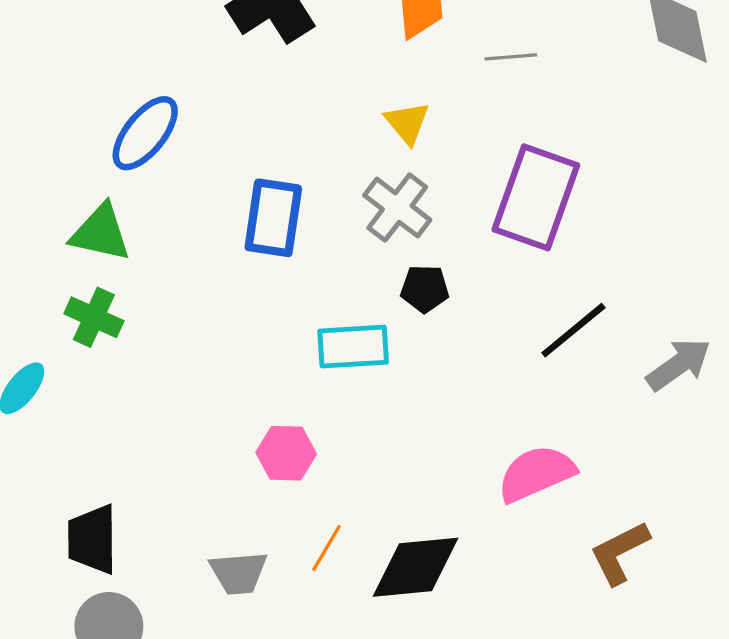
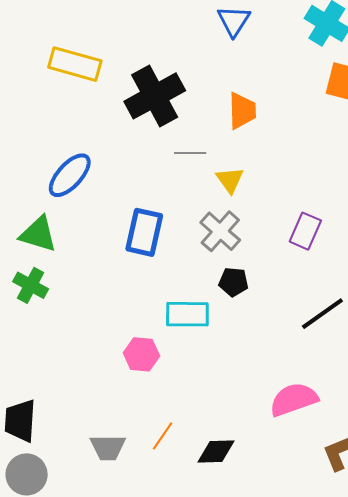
gray line: (511, 57) -> (190, 153), moved
purple rectangle: (536, 197) -> (305, 231), size x0.6
pink hexagon: (286, 453) -> (141, 354), moved
black diamond: (415, 567) -> (216, 452), size x0.7

